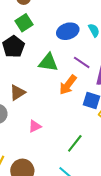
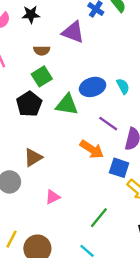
green triangle: (48, 63) -> (67, 105), moved
orange arrow: (68, 85) -> (92, 149), turned -95

